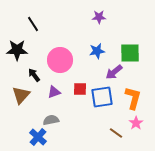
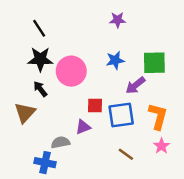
black star: (17, 50) -> (40, 59), moved
purple triangle: (54, 92) -> (83, 127), moved
brown line: (116, 133) -> (126, 154), moved
blue cross: (38, 137) -> (45, 163), turned -30

